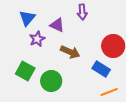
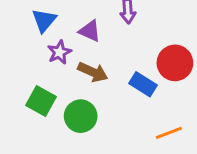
brown arrow: (70, 52) -> (93, 72), moved
blue rectangle: (101, 69) -> (143, 84), moved

